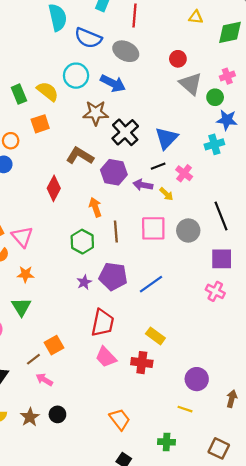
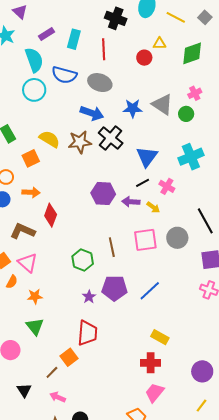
red circle: (178, 59) -> (144, 58), moved
cyan circle: (76, 76) -> (34, 90), moved
yellow semicircle: (48, 91) -> (49, 139), moved
blue star: (227, 120) -> (133, 108), moved
black cross: (125, 132) -> (111, 138), moved
cyan cross: (214, 144) -> (191, 157), size x1.4
brown L-shape: (80, 156) -> (23, 231), moved
orange arrow: (95, 207) -> (31, 192), moved, turned 120
red trapezoid: (103, 323) -> (87, 333), moved
pink trapezoid: (106, 357) -> (155, 393), moved, turned 90
pink arrow: (44, 380) -> (58, 397), moved
yellow line: (185, 409) -> (201, 406), moved, turned -64

